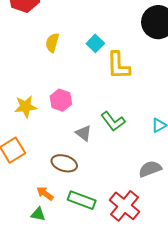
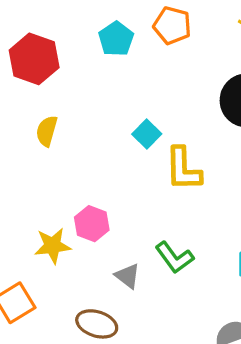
yellow semicircle: (52, 43) -> (47, 131), moved
yellow star: (26, 107) -> (53, 246), moved

